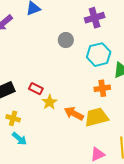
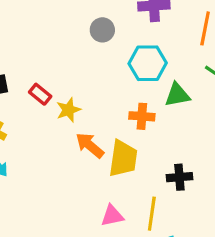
yellow star: (50, 102) -> (68, 110), moved
yellow trapezoid: (96, 117) -> (123, 158), turned 100

